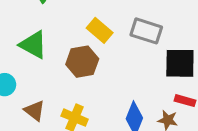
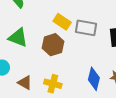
gray rectangle: (146, 31) -> (86, 28), moved

